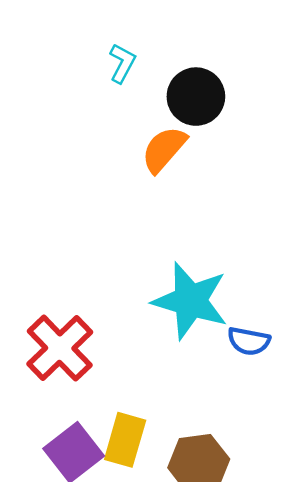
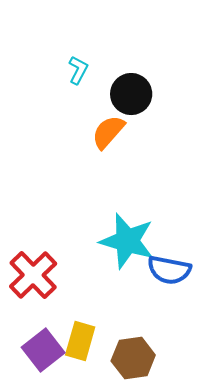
blue semicircle: (249, 341) -> (169, 270), size x1.4

